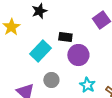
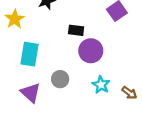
cyan rectangle: (40, 51) -> (29, 54), moved, turned -35

